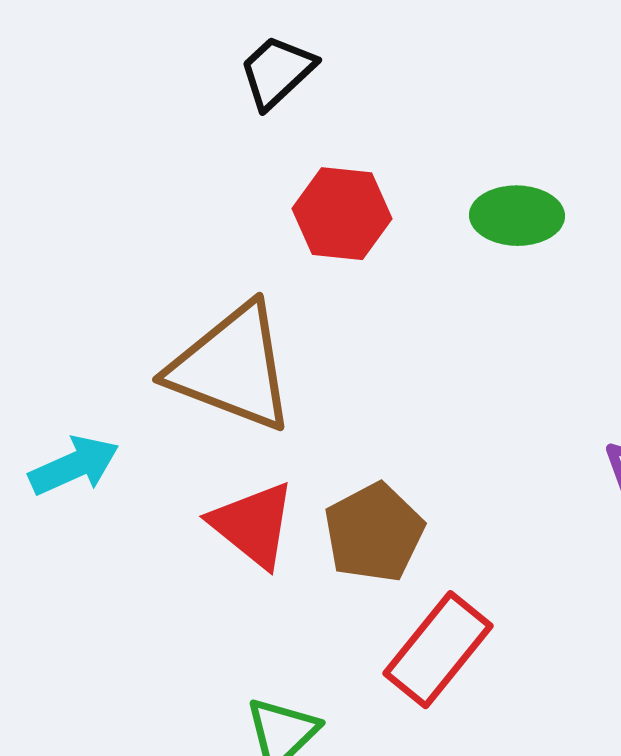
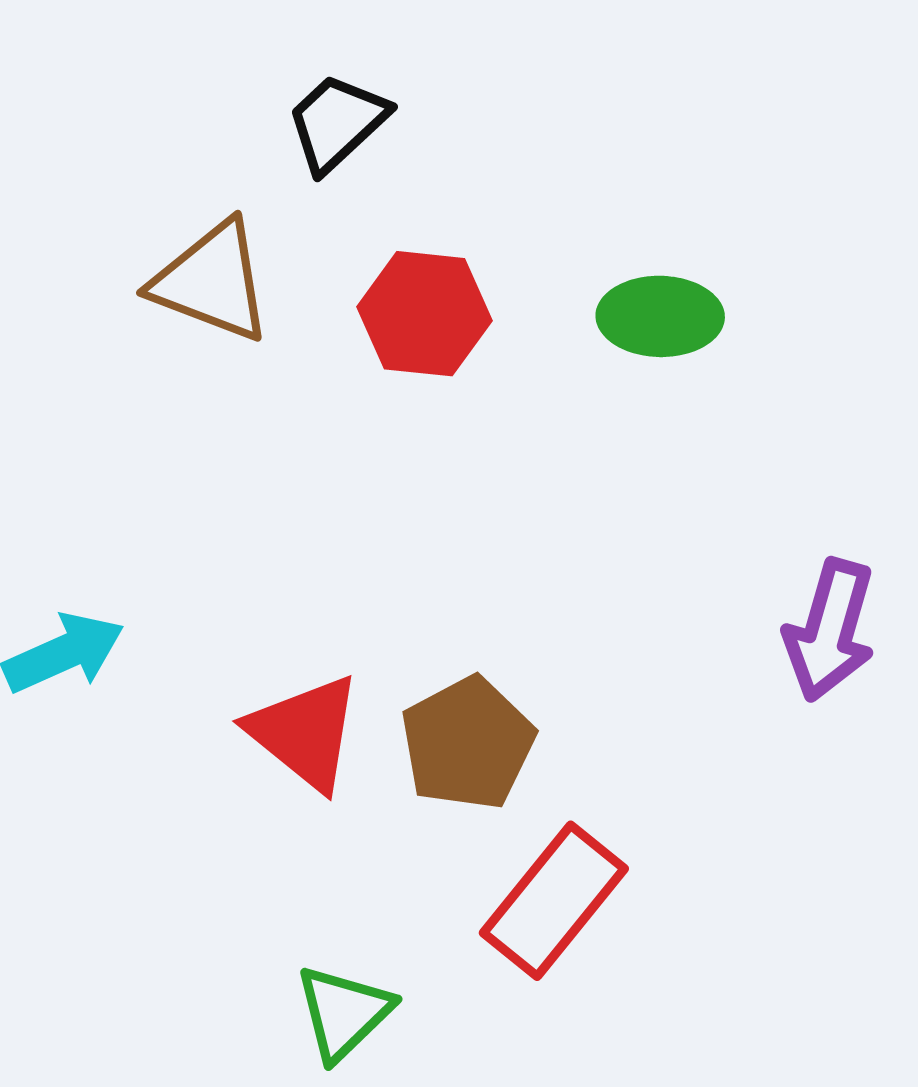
brown triangle: (232, 368) -> (212, 281), moved, size x0.7

